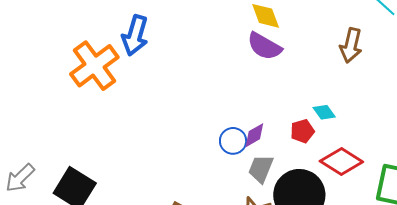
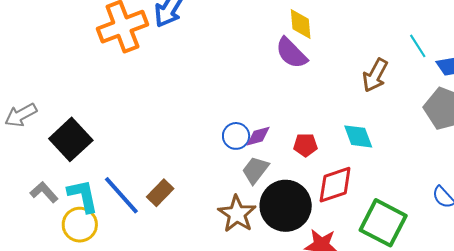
cyan diamond: (324, 112) -> (358, 136), moved, size x1.4
red diamond: (341, 161) -> (335, 185), turned -66

